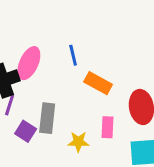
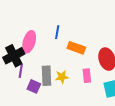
blue line: (73, 55) -> (57, 32), turned 32
yellow star: (78, 142) -> (62, 77), moved

